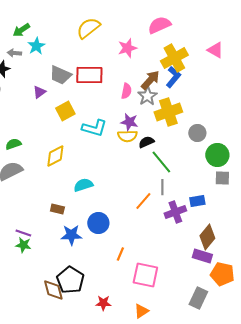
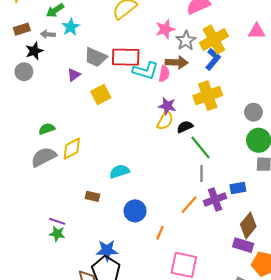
pink triangle: (215, 50) -> (257, 31), turned -30
brown arrow: (150, 80) -> (177, 62), moved, turned 50
gray star: (147, 96) -> (186, 41), moved
cyan L-shape: (94, 128) -> (145, 71), moved
gray circle: (197, 133) -> (253, 112), moved
yellow semicircle: (127, 136) -> (165, 121), turned -60
yellow diamond: (55, 156) -> (72, 149), moved
orange line: (143, 201) -> (189, 205), moved
blue star: (71, 235) -> (107, 250), moved
orange line: (120, 254) -> (160, 233), moved

